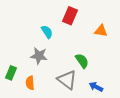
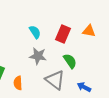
red rectangle: (70, 16) -> (63, 34), moved
gray star: (39, 56) -> (38, 56), moved

